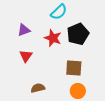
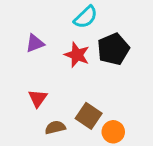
red triangle: (26, 56) -> (38, 98), moved
brown square: (74, 68) -> (89, 116), moved, turned 30

